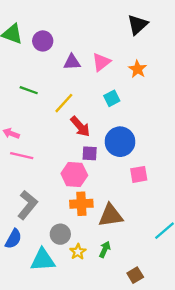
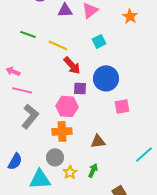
orange star: (138, 69) -> (130, 16), moved
yellow line: (64, 103) -> (58, 45), turned 72
orange cross: (81, 204) -> (62, 131), moved
gray L-shape: (28, 205) -> (30, 116), moved
brown triangle: (111, 215) -> (98, 141), size x0.7

